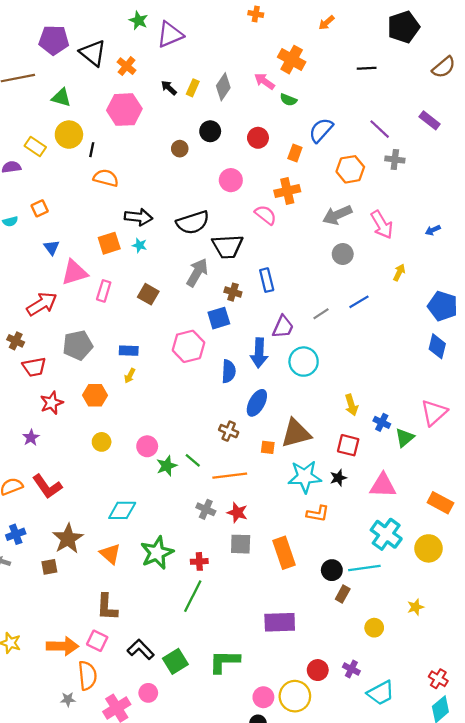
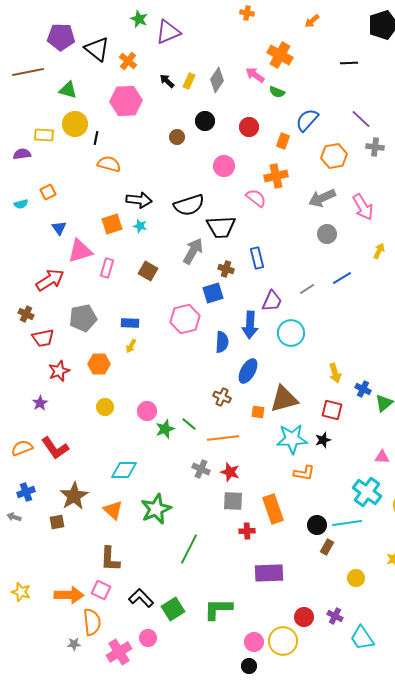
yellow rectangle: (35, 146) -> (44, 135), turned -30
pink triangle: (383, 485) -> (382, 457), moved, size x0.6
red cross: (199, 561) -> (247, 531), moved
cyan trapezoid: (381, 693) -> (362, 638), turned 84

